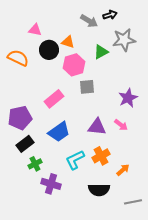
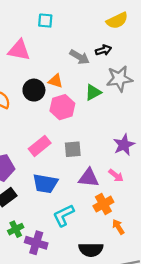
pink triangle: (35, 30) -> (19, 50), moved, size x1.5
gray square: (87, 87) -> (73, 149), moved
blue trapezoid: (59, 132) -> (45, 184), turned 45
orange cross: (101, 156) -> (103, 204), moved
green cross: (35, 164) -> (16, 229), moved
orange arrow: (123, 170) -> (118, 227), turned -80

